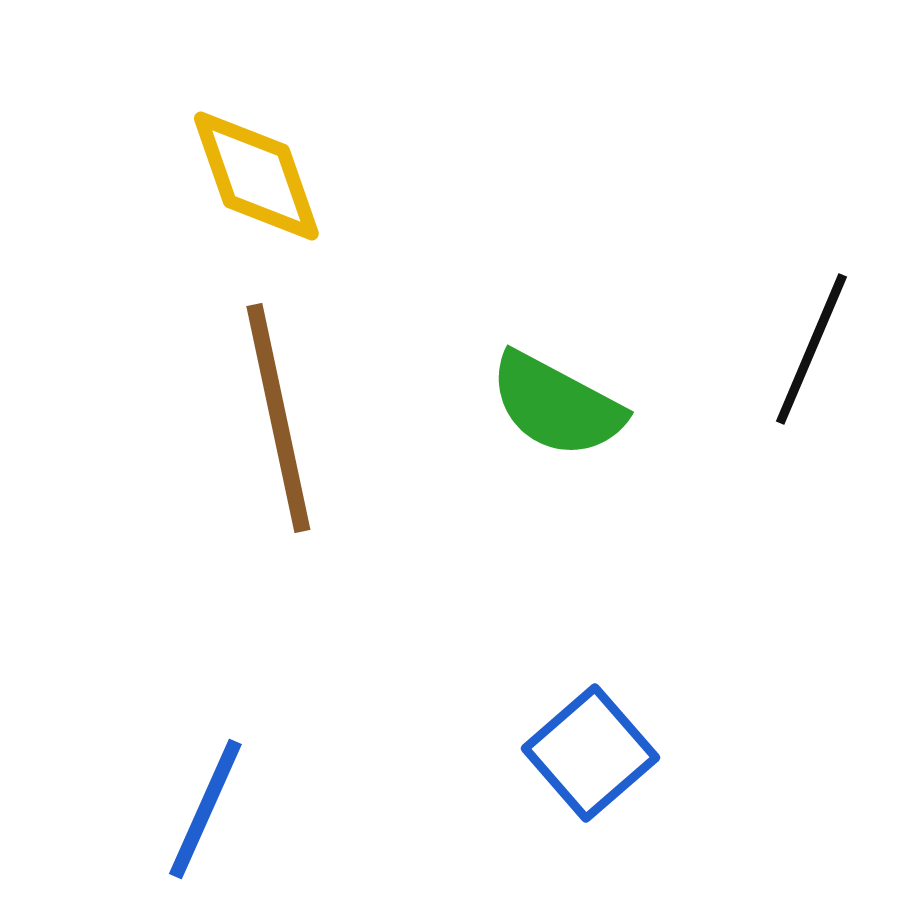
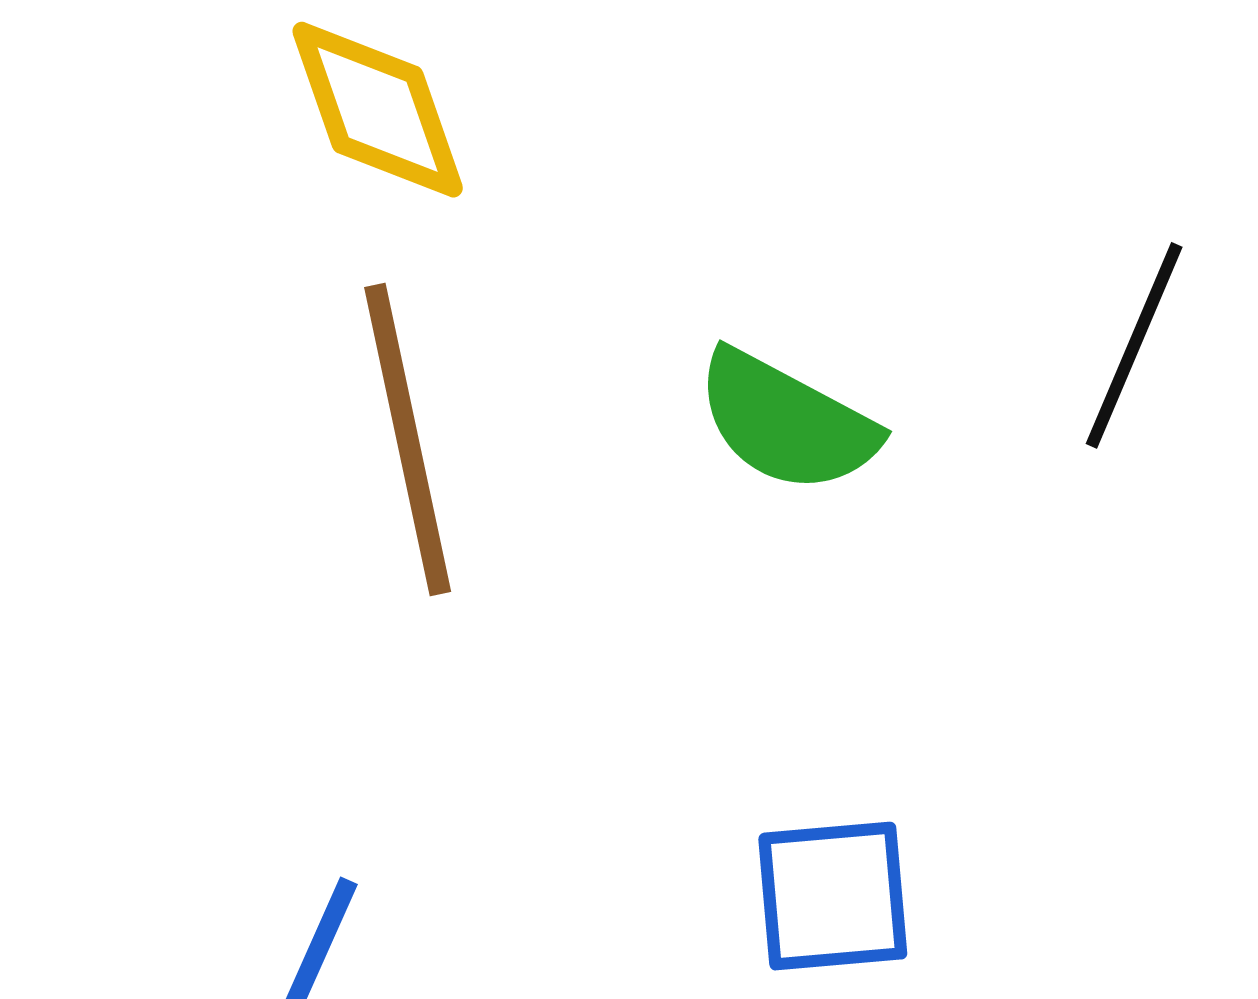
blue square: (590, 753) -> (833, 896), turned 36

